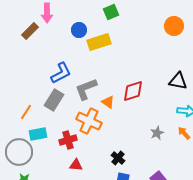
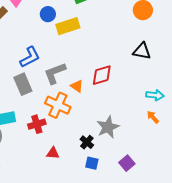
black triangle: (178, 81) -> (142, 51), moved
gray rectangle: (54, 100) -> (23, 84), turned -55
gray star: (157, 133) -> (108, 127), moved, size x1.6
red triangle: (76, 165) -> (53, 153), moved

